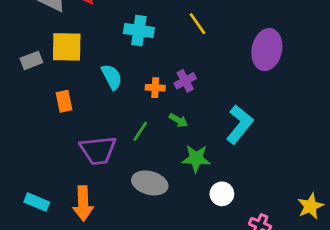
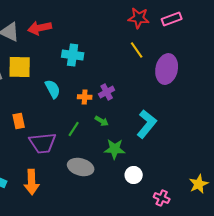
yellow line: (197, 24) -> (137, 50), moved
orange rectangle: (64, 101) -> (19, 121), moved

